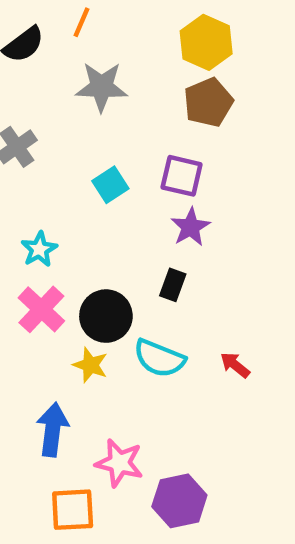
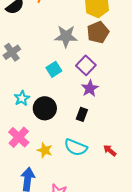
gray star: (101, 87) -> (66, 36), moved
purple square: (182, 176) -> (86, 65), turned 30
pink cross: (41, 309) -> (19, 137), moved
black circle: (106, 316) -> (45, 108), moved

